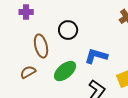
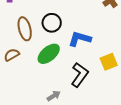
black circle: (68, 30) -> (52, 23), moved

